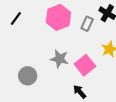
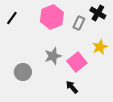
gray star: (59, 59) -> (53, 56), turned -30

